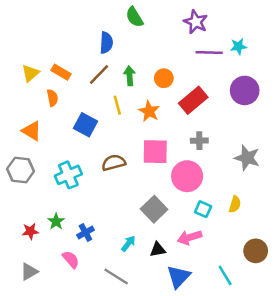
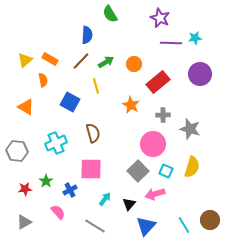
green arrow: (130, 76) -> (106, 62), turned 63
orange star: (149, 111) -> (131, 105), moved
pink square: (155, 152) -> (91, 169), moved
gray star: (247, 158) -> (190, 129), moved
brown semicircle: (114, 163) -> (93, 133), turned 90
gray hexagon: (21, 170) -> (17, 151), moved
yellow semicircle: (235, 204) -> (192, 167), size x1.5
gray square: (154, 209) -> (138, 171), moved
black triangle: (158, 250) -> (129, 204), turned -40
brown circle: (256, 251) -> (210, 220), moved

